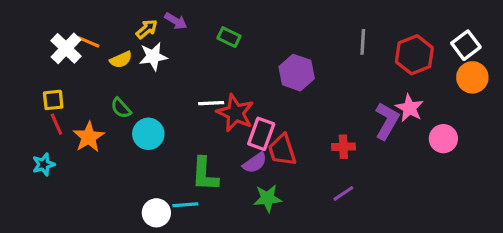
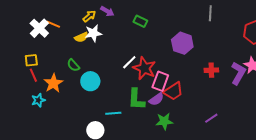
gray line: (363, 42) -> (210, 13), moved
yellow semicircle: (121, 60) -> (81, 37), moved
white line: (211, 103) -> (129, 62), turned -42
red cross: (343, 147) -> (211, 70), moved
red trapezoid: (282, 150) -> (173, 91), turned -105
cyan star: (44, 164) -> (38, 100), moved
green L-shape: (205, 174) -> (136, 99), moved
cyan line: (185, 205) -> (113, 113), moved

